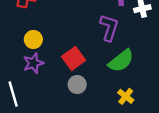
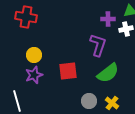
red square: (74, 58) -> (68, 71), turned 30
gray circle: (77, 84) -> (89, 101), moved

